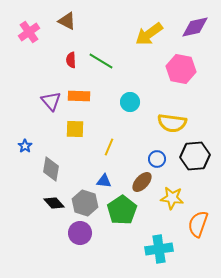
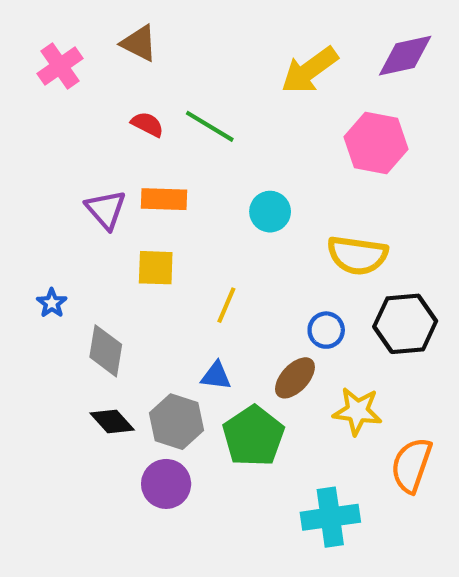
red semicircle: (71, 60) -> (147, 124), turned 119

